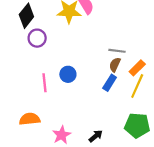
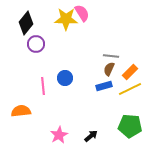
blue rectangle: (110, 83) -> (104, 86), turned 42
yellow line: (137, 86) -> (130, 89), turned 40
orange semicircle: (30, 119) -> (21, 111), moved

